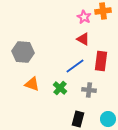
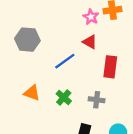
gray hexagon: (23, 52) -> (27, 40), moved
blue line: (75, 66) -> (65, 61), moved

